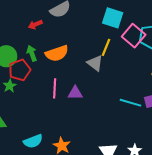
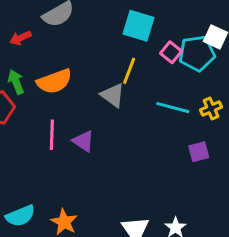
pink square: (134, 36) -> (171, 52), size x0.6
purple triangle: (75, 93) -> (83, 141), turned 35
cyan line: (130, 103) -> (173, 108), moved

